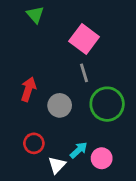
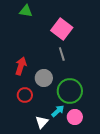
green triangle: (35, 15) -> (26, 11), turned -40
green circle: (107, 104) -> (70, 91), moved
red circle: (34, 143) -> (25, 95), moved

